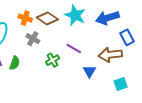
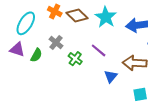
gray cross: (33, 39) -> (56, 43), moved
green cross: (53, 60) -> (75, 59), turned -32

